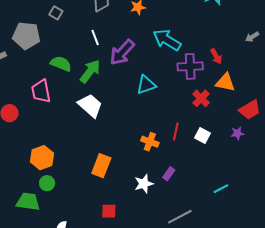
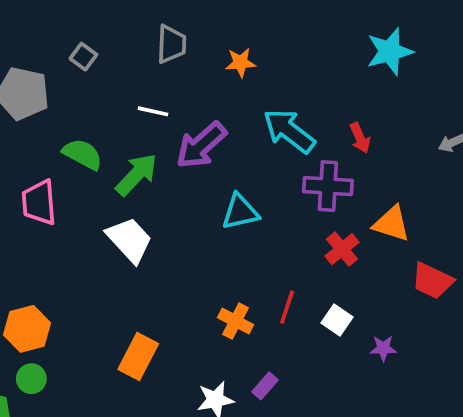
white line: (95, 37) -> (153, 111), turned -63
red arrow: (216, 56) -> (360, 138), moved
red trapezoid: (250, 110) -> (432, 281), turned 50
purple star: (237, 133) -> (383, 348), moved

